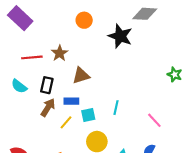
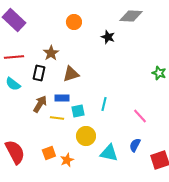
black star: (120, 36) -> (108, 37), size x0.6
red line: (32, 57) -> (14, 57), moved
black rectangle: (47, 85) -> (39, 73), moved
yellow line: (66, 122) -> (57, 118), turned 56

